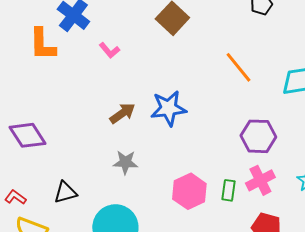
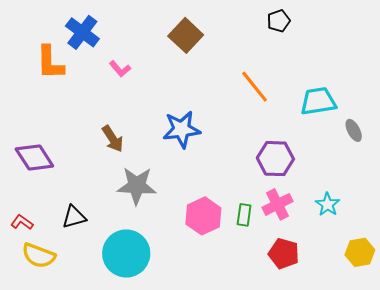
brown arrow: (122, 113) -> (113, 139), moved, turned 92
gray star: (125, 162) -> (137, 186), size x1.5

